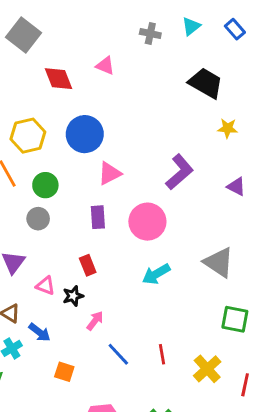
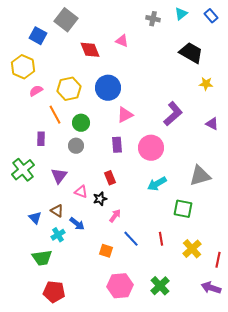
gray triangle: (219, 262) -> (200, 176), turned -50
green square: (235, 319) -> (183, 209), moved
orange square: (64, 372) -> (106, 251), moved

